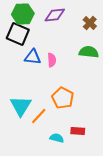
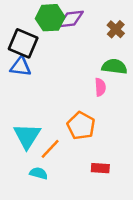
green hexagon: (23, 14) -> (50, 18), moved
blue triangle: (33, 57) -> (21, 67), moved
pink semicircle: (52, 60) -> (100, 87), moved
cyan semicircle: (57, 138) -> (39, 173), moved

